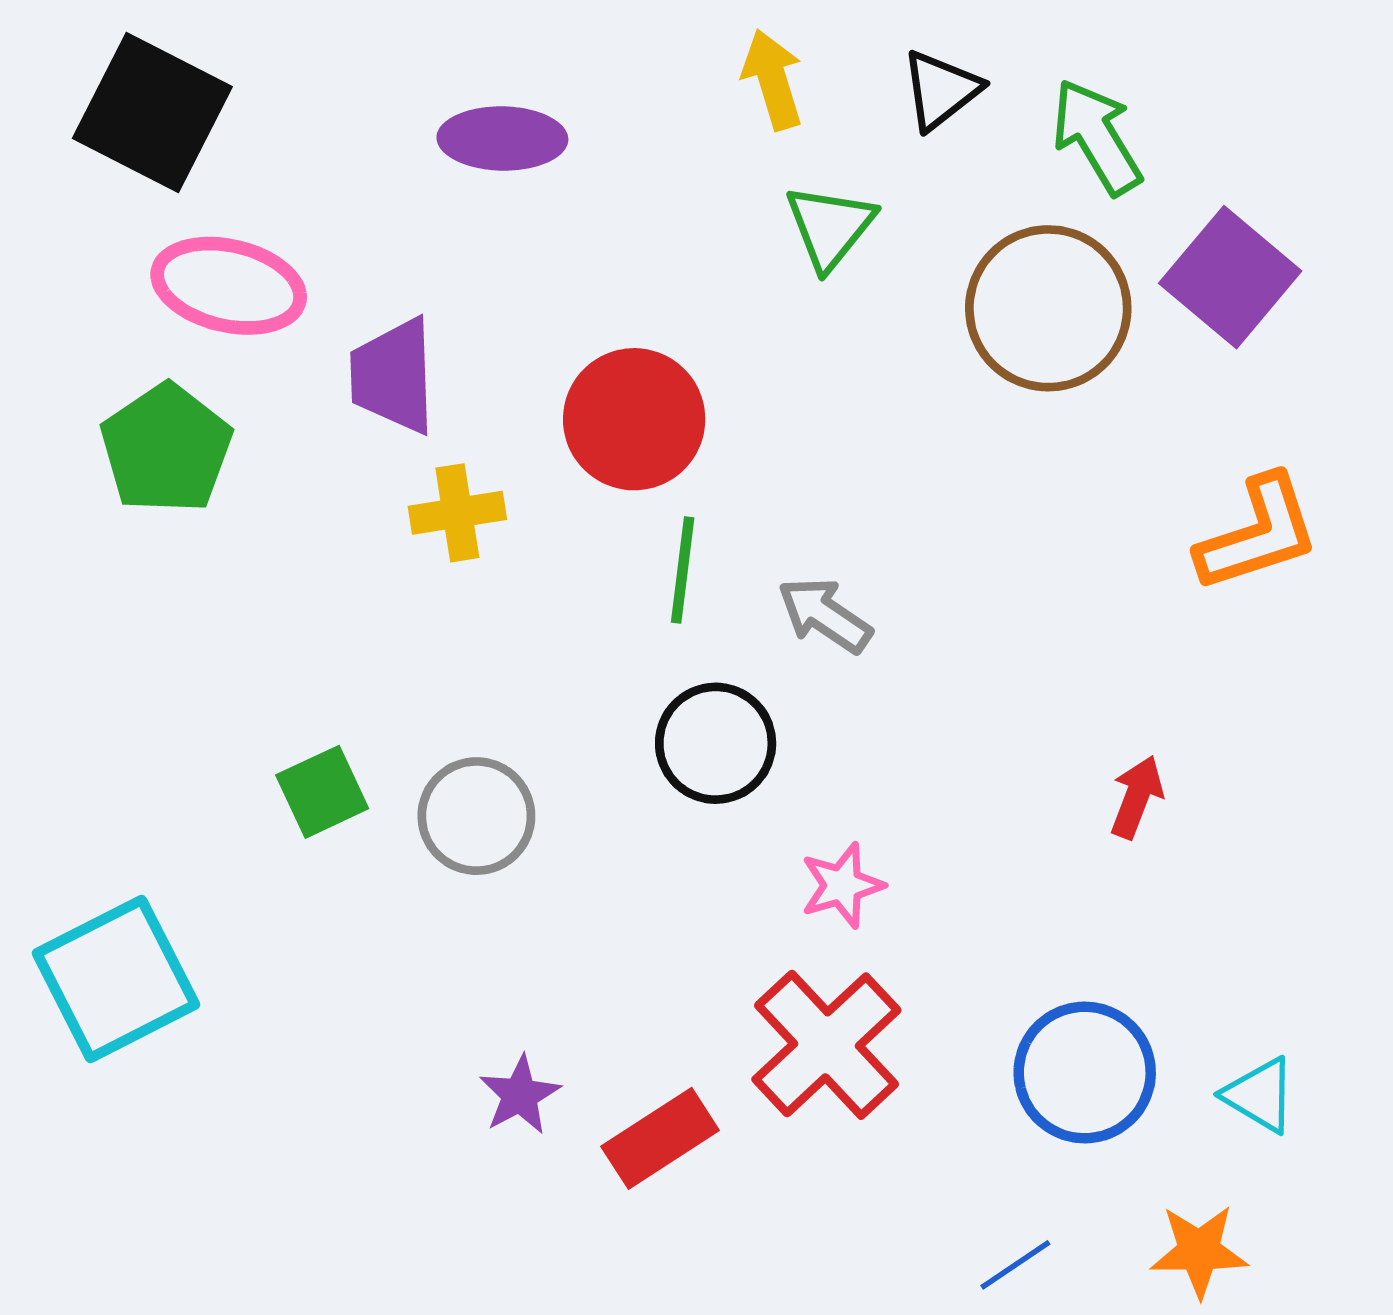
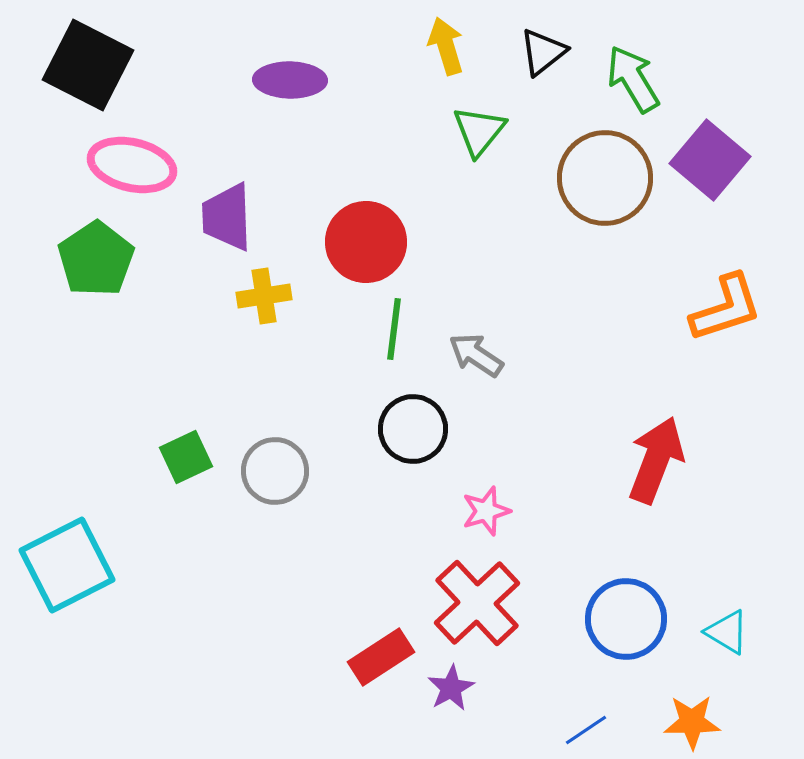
red arrow: (1137, 797) -> (656, 460), size x1.8
purple star: (520, 1095) -> (451, 688), moved

